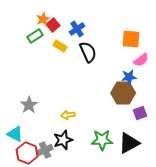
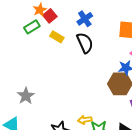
blue cross: (77, 29) -> (85, 19), moved
yellow arrow: (68, 115) -> (85, 120), moved

